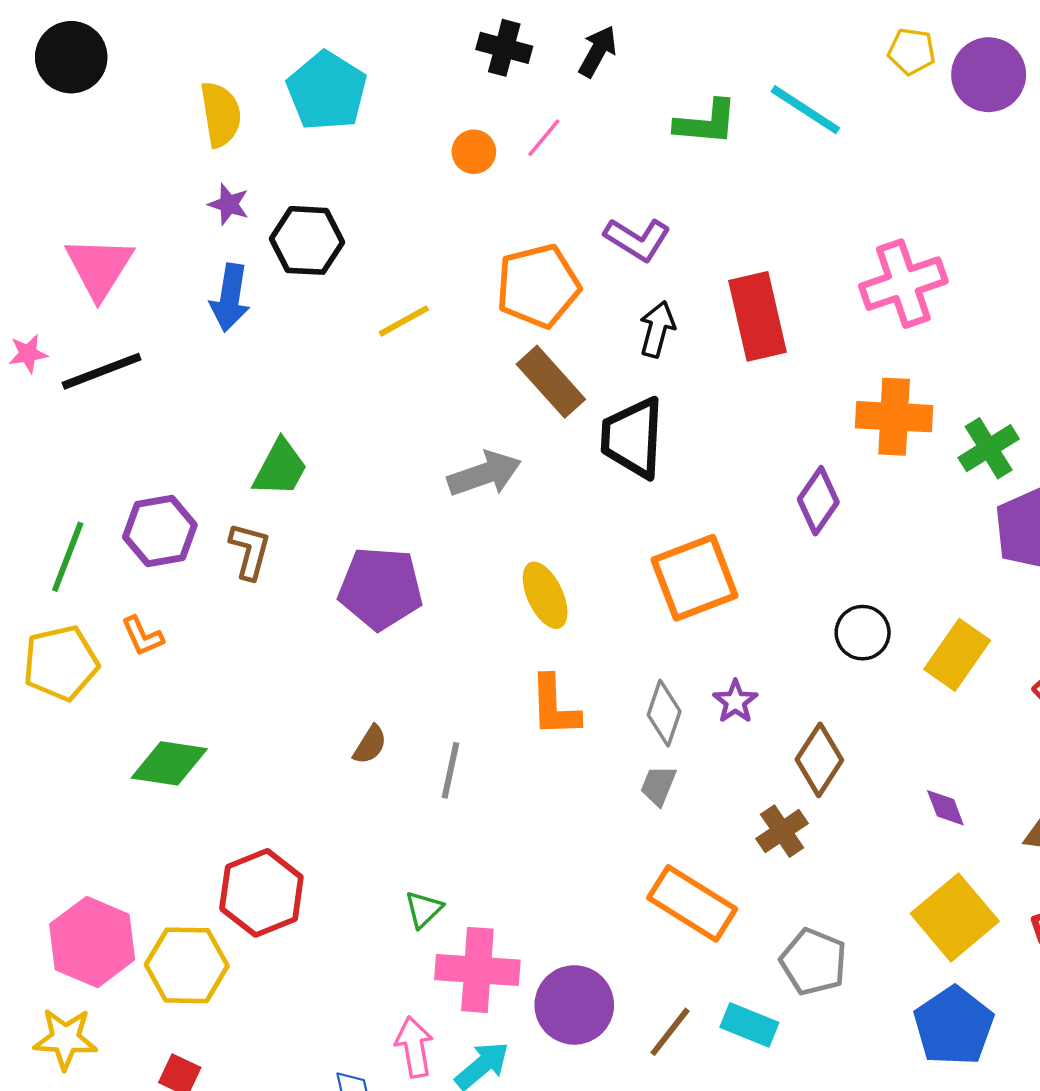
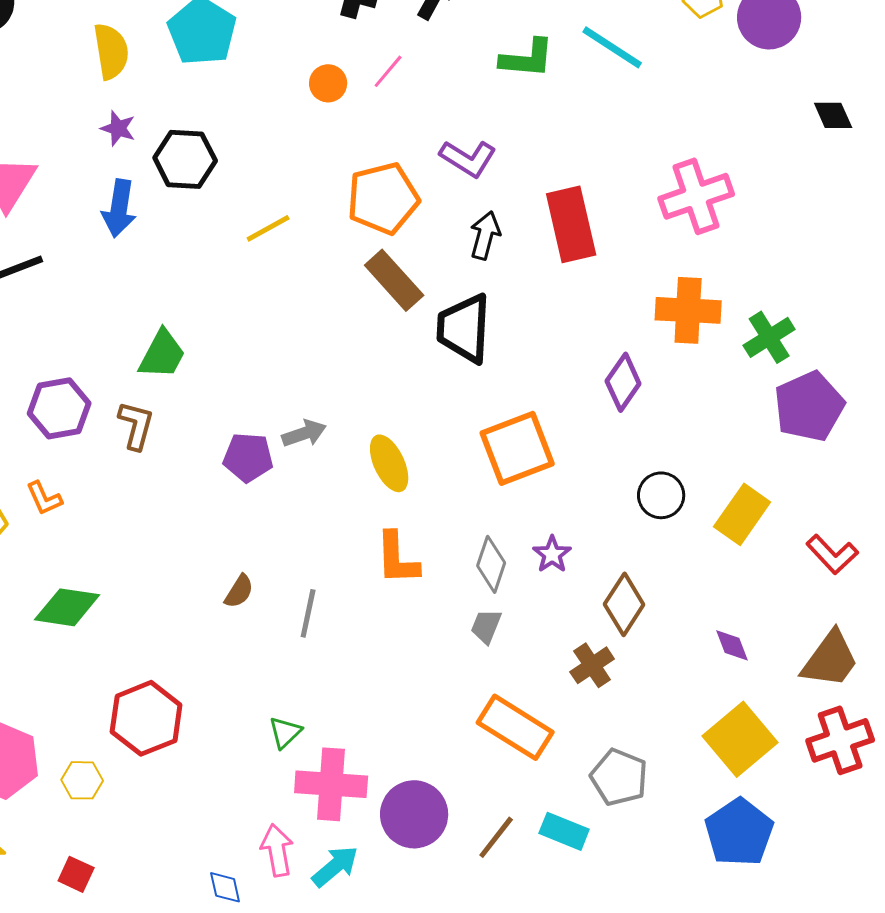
gray arrow: (484, 474) -> (304, 433), moved, size x0.7
purple pentagon: (381, 588) -> (248, 457), size x0.7
yellow hexagon: (187, 965) -> (82, 780), size x0.6

